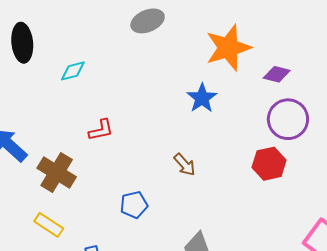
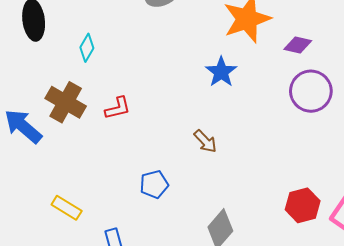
cyan diamond: (73, 71) -> (87, 48), turned -44
red hexagon: (269, 164) -> (303, 205), moved
brown cross: (57, 173) -> (66, 102), moved

